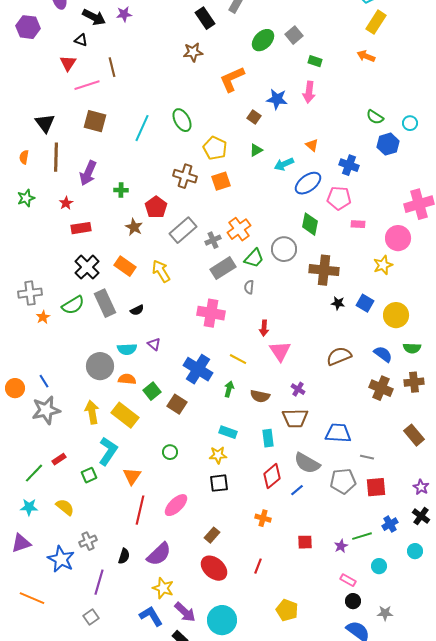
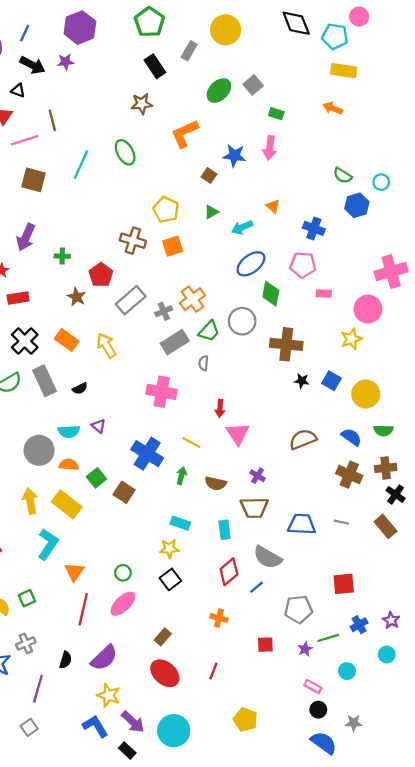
yellow rectangle: (376, 22) -> (344, 71), turned 65
green ellipse: (182, 120) -> (125, 152), moved
cyan line: (142, 128) -> (81, 164), moved
blue ellipse: (308, 183) -> (251, 264), moved
green circle: (170, 452) -> (123, 573), moved
gray line: (367, 457) -> (341, 522), moved
green square: (89, 475) -> (27, 598), moved
gray pentagon: (343, 481) -> (298, 609), moved
black square: (219, 483) -> (170, 579), turned -30
purple star: (421, 487) -> (391, 620), moved
black cross: (421, 516) -> (396, 494), moved

